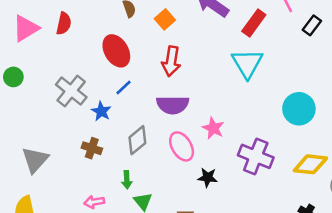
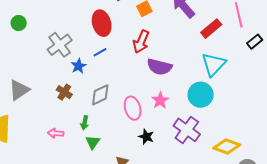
cyan triangle: (247, 63) -> (214, 64), moved
purple semicircle: (173, 105) -> (159, 67), moved
cyan circle: (299, 109) -> (201, 95), moved

